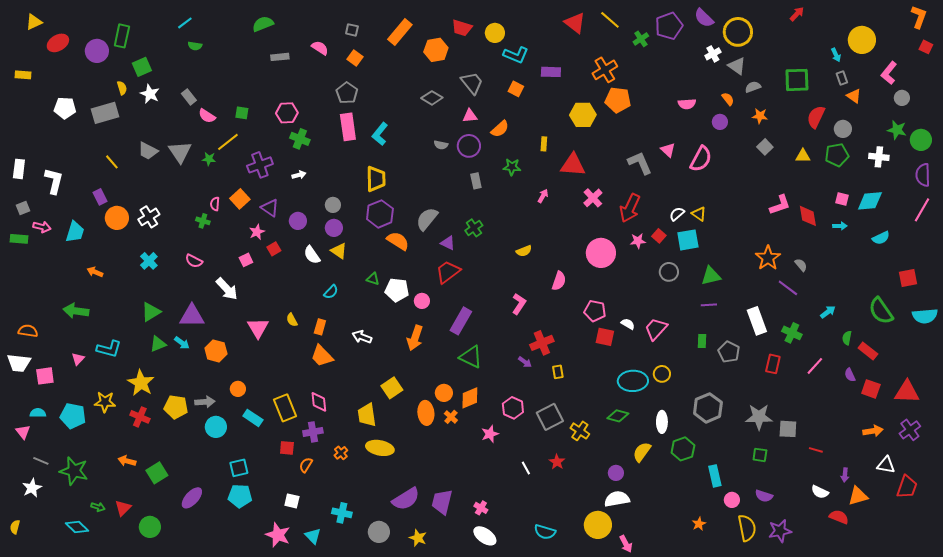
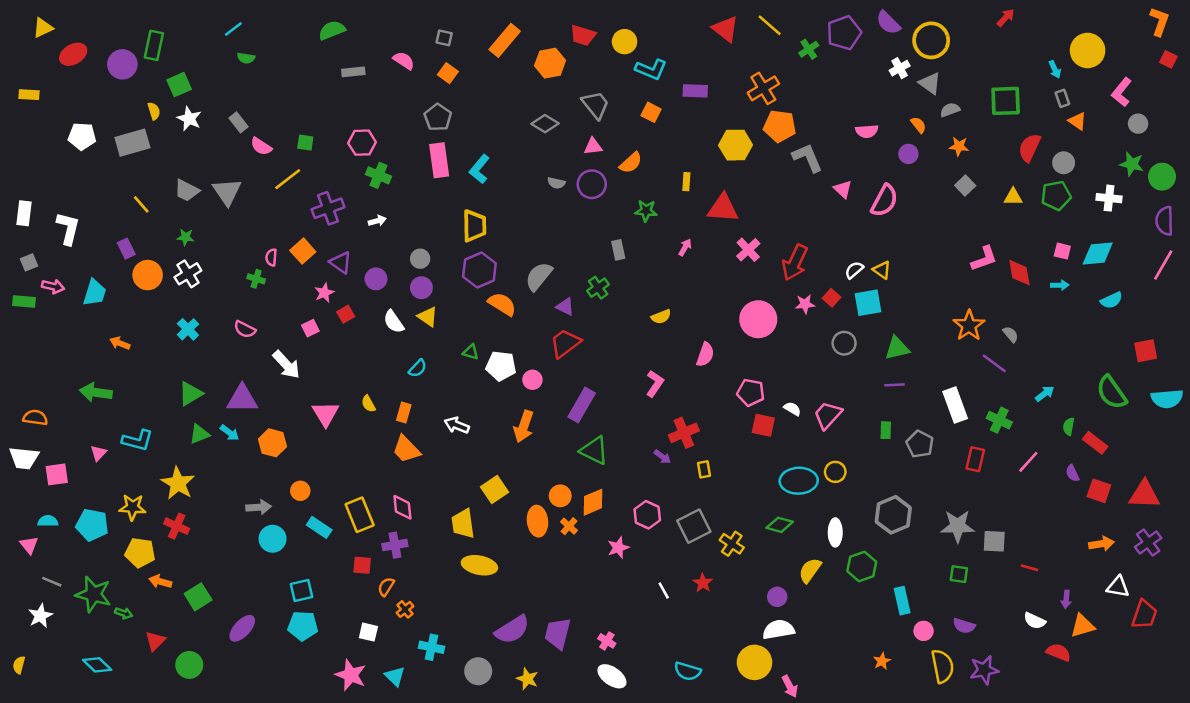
green star: (209, 159) -> (185, 237), moved
gray L-shape: (640, 163) -> (807, 158), moved
gray rectangle: (476, 181) -> (618, 250), moved
yellow pentagon: (176, 407) -> (140, 553), moved
orange cross: (341, 453) -> (405, 609), moved
green arrow: (98, 507) -> (124, 613), moved

